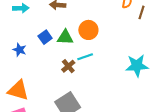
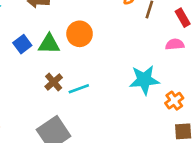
cyan line: (85, 57) -> (79, 89), moved

